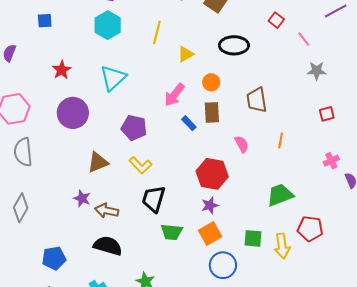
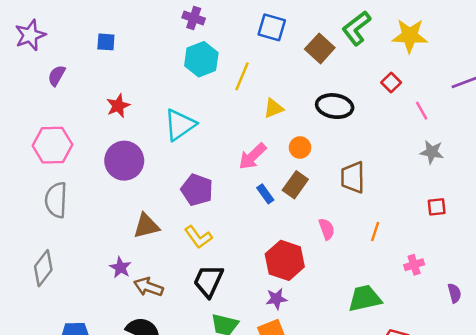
cyan hexagon: (108, 25) -> (201, 59), moved
brown rectangle: (212, 112) -> (295, 185), turned 30
pink cross: (331, 161) -> (414, 265), moved

